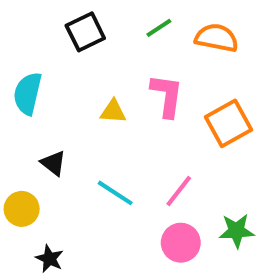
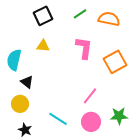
cyan semicircle: (28, 93) -> (14, 60), moved
yellow triangle: (113, 111) -> (43, 46), moved
cyan line: (115, 193) -> (58, 119), moved
yellow circle: (22, 209) -> (20, 104), moved

